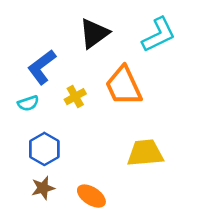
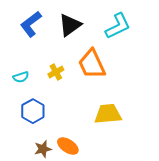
blue L-shape: (42, 67) -> (31, 24), moved
brown star: (43, 188) -> (43, 149), moved

